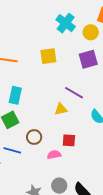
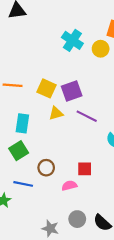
yellow square: (48, 56) -> (46, 88), moved, turned 36
purple square: (88, 59) -> (72, 91), moved
yellow triangle: (61, 109) -> (56, 113), moved

